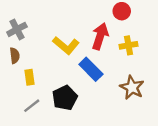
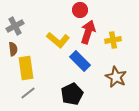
red circle: (122, 11) -> (80, 10), moved
yellow rectangle: (29, 77) -> (26, 68), size x1.6
black pentagon: (65, 98) -> (72, 94), moved

